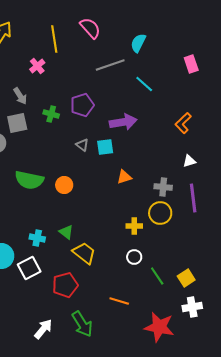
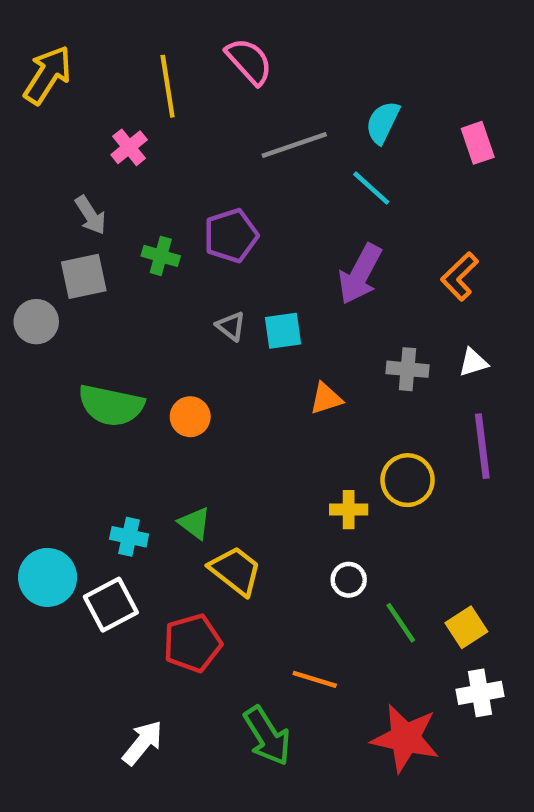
cyan semicircle: (138, 43) -> (383, 122), moved
purple arrow: (123, 122) -> (360, 274), moved, turned 128
gray cross: (163, 187) -> (408, 369), moved
green arrow: (82, 324) -> (267, 736), moved

